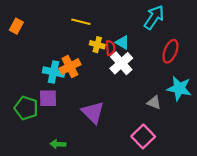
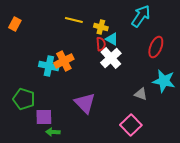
yellow cross: (97, 45) -> (101, 27), moved
purple square: (48, 98) -> (44, 117), moved

